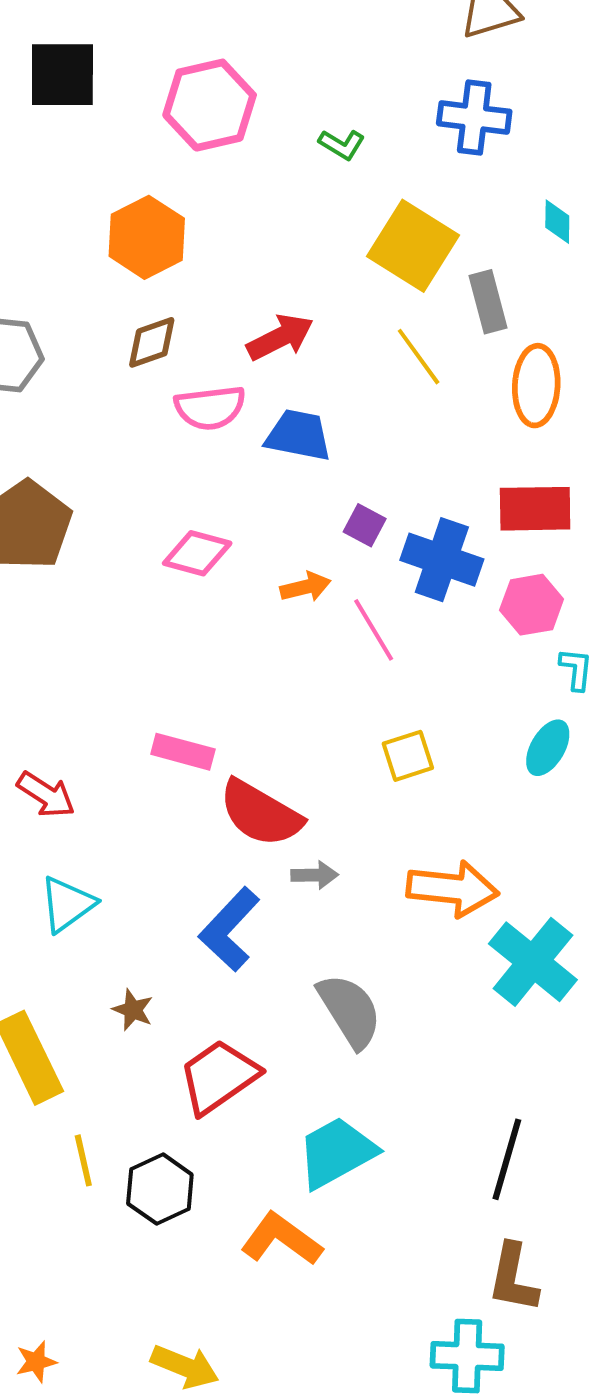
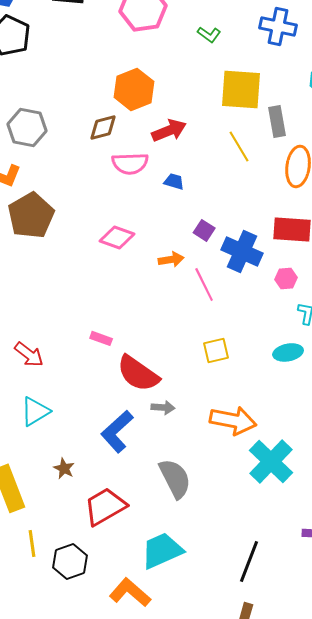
orange hexagon: (147, 237) -> (134, 89), moved
yellow square: (413, 246) -> (241, 89), turned -33
blue trapezoid: (298, 435) -> (174, 181), size x0.6
pink hexagon: (532, 605) -> (286, 278), size x0.7
cyan ellipse: (548, 748) -> (288, 352), turned 44
pink rectangle: (183, 752) -> (101, 338), size x0.7

